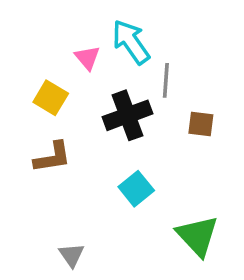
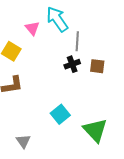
black cross: (128, 115) -> (72, 64), moved, size x0.6
cyan square: (136, 189) -> (60, 114), moved

